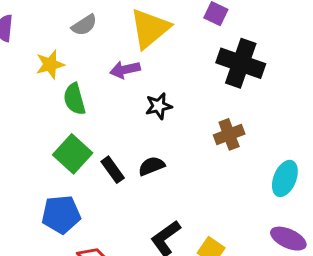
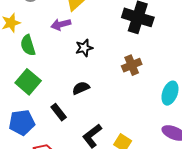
black rectangle: (113, 170) -> (59, 112), moved

